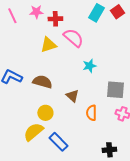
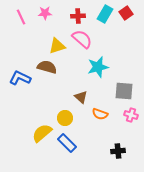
red cross: (55, 19) -> (78, 16), moved
cyan star: (89, 66) -> (98, 67), size x1.5
brown semicircle: (42, 82) -> (47, 67), moved
yellow circle: (45, 113) -> (65, 118), moved
orange semicircle: (91, 113) -> (100, 114), turned -70

